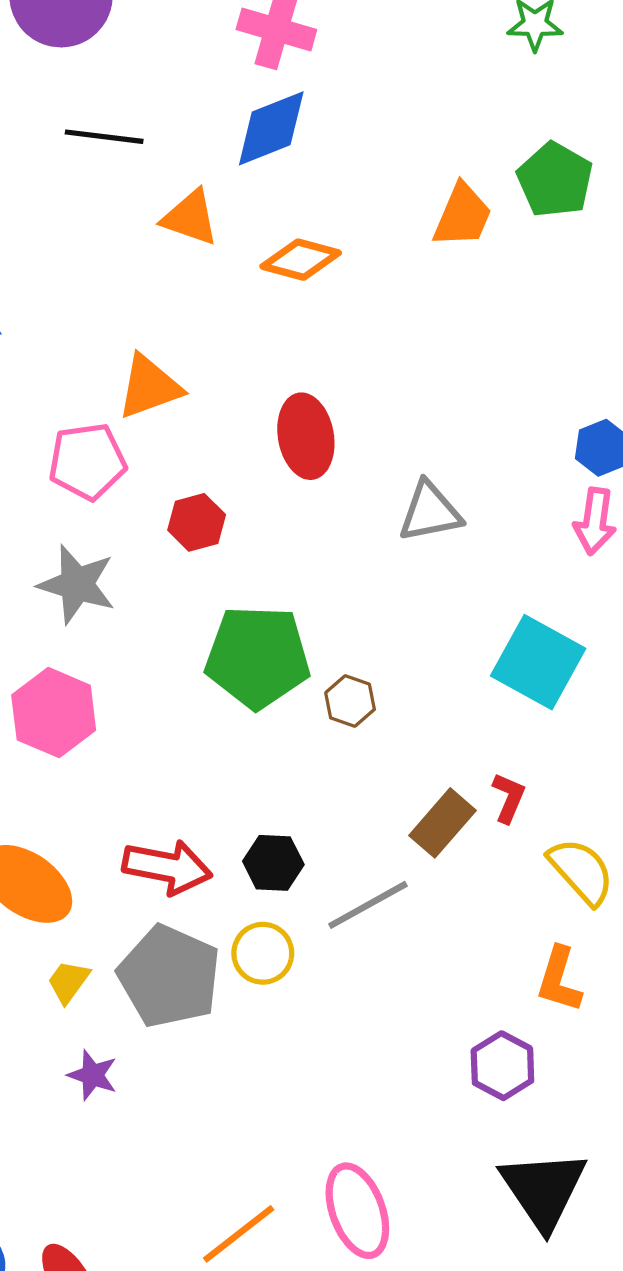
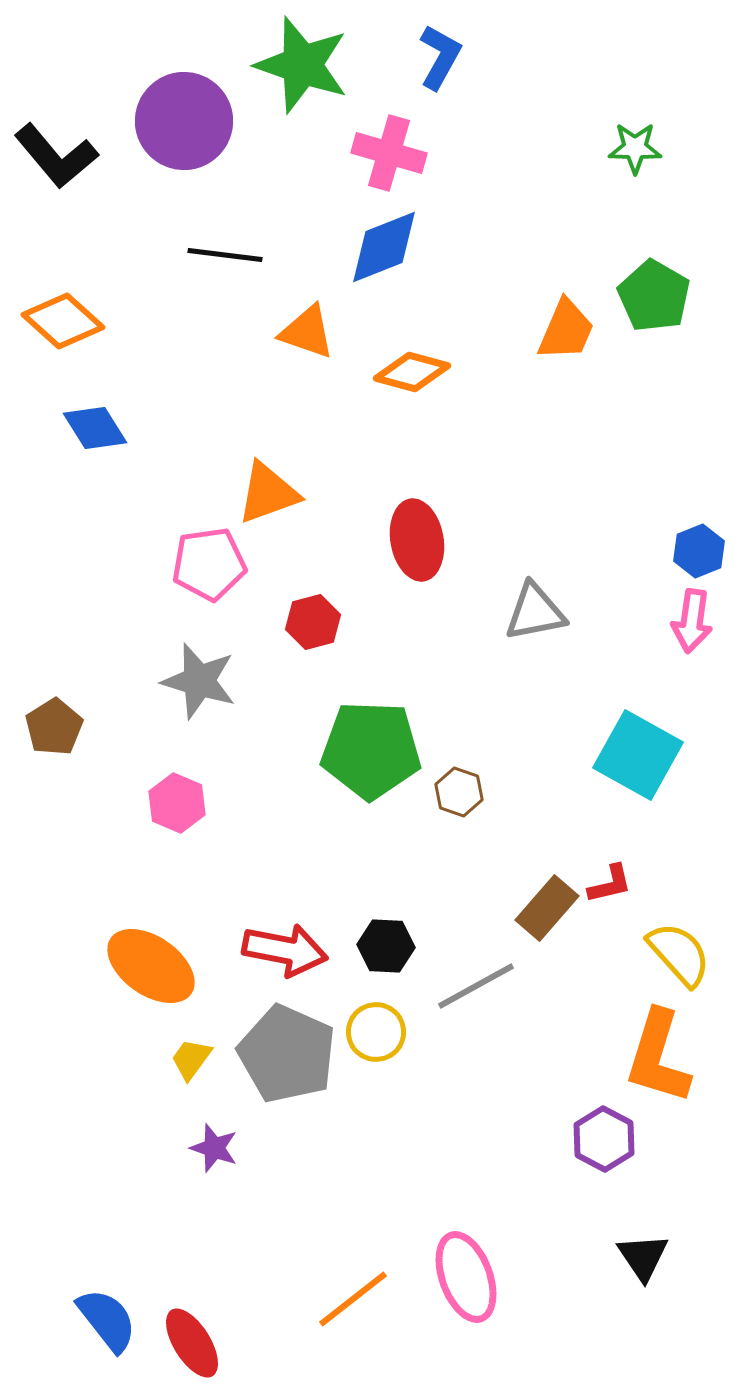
pink hexagon: (54, 713) -> (177, 803), size x0.7
red L-shape: (509, 798) -> (610, 884), turned 54
orange L-shape: (559, 980) -> (658, 1057), size x1.5
black triangle: (543, 1190) -> (643, 1257), size x0.6

